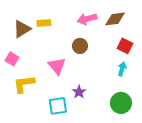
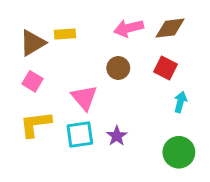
red square: (125, 46) -> (166, 68), moved
pink square: (12, 59) -> (33, 81), moved
cyan square: (58, 106) -> (80, 135), moved

